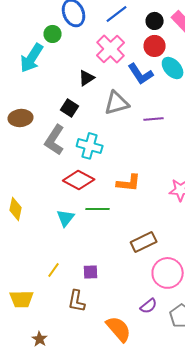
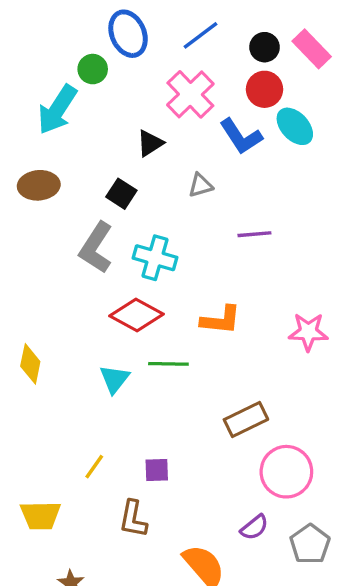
gray triangle: (117, 103) -> (200, 185), size x0.6
brown ellipse: (21, 118) -> (39, 185), moved
purple line: (154, 119) -> (254, 234), moved

